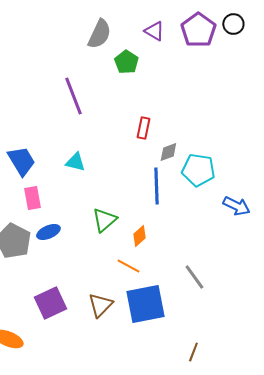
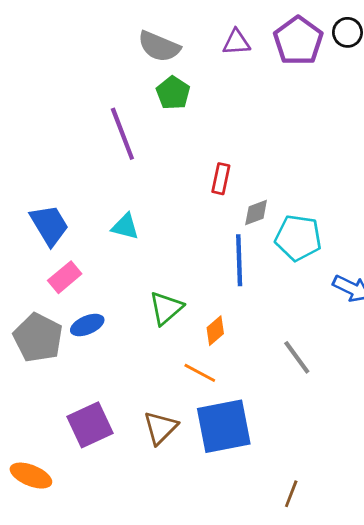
purple triangle: (154, 31) -> (236, 42), turned -35
gray semicircle: (99, 34) -> (159, 46), turned 88
green pentagon: (126, 62) -> (173, 93), moved
pink rectangle: (32, 198) -> (65, 277), turned 60
gray line: (194, 277) -> (297, 357), moved

